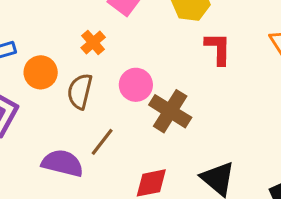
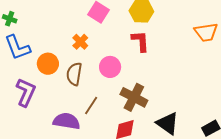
red L-shape: (218, 49) -> (140, 41), moved
brown cross: (170, 111) -> (134, 97), moved

